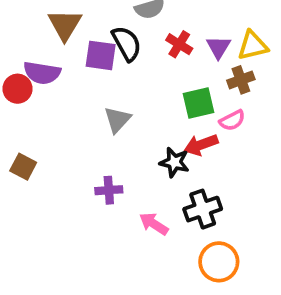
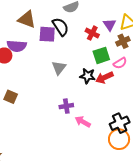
brown triangle: (65, 25) -> (27, 19), turned -36
red cross: (179, 44) -> (92, 33), moved
black star: (174, 162) -> (88, 76), moved
purple cross: (109, 190) -> (66, 106), moved
black cross: (203, 209) -> (120, 123), moved

